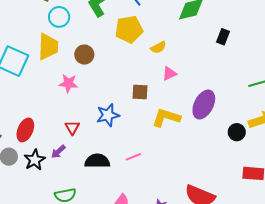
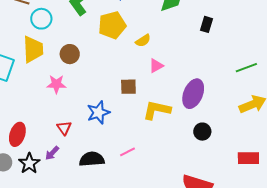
black circle: (237, 132) -> (202, 132), moved

